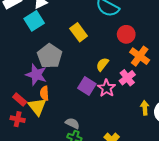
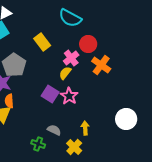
pink cross: (127, 78) -> (71, 58), moved
yellow arrow: (145, 108) -> (85, 128), moved
gray semicircle: (72, 123) -> (54, 130), moved

